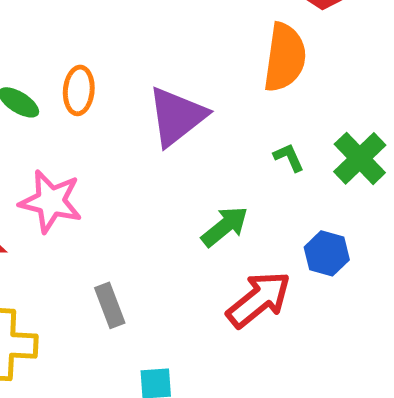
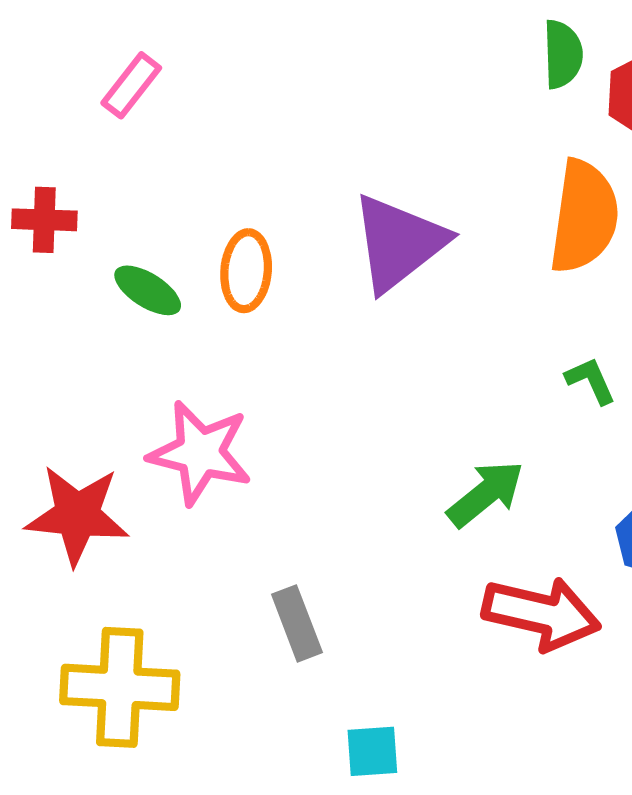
purple triangle: (177, 116) -> (399, 243), moved
red arrow: (259, 299) -> (541, 614), turned 52

